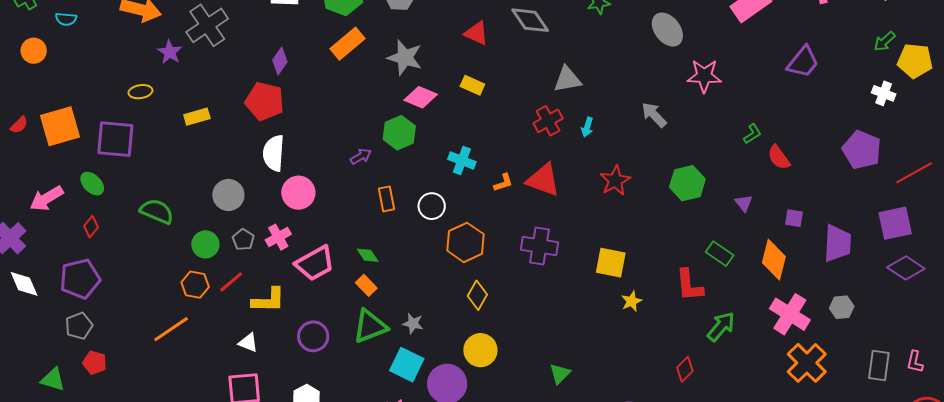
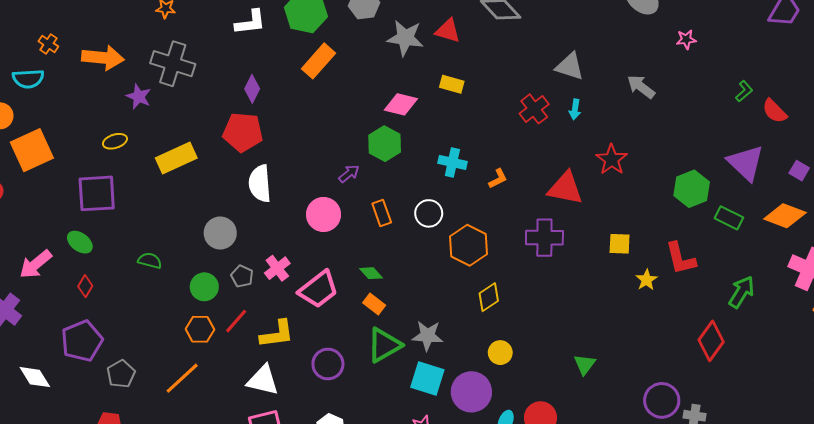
cyan semicircle: (66, 19) -> (28, 79), size x1.4
gray cross: (207, 25) -> (173, 64), turned -30
gray star: (405, 58) -> (405, 38), moved
pink star: (704, 76) -> (686, 39), size x0.6
gray triangle: (567, 79) -> (570, 66), moved, turned 36
yellow rectangle: (197, 117) -> (176, 158), size x1.5
orange square: (60, 126) -> (32, 150), moved
red triangle: (543, 180) -> (565, 188), moved
green hexagon: (687, 183) -> (692, 189), moved
pink circle: (298, 193) -> (323, 214), moved
purple triangle: (744, 203) -> (746, 163), size x2.0
green semicircle: (157, 211) -> (150, 261), size x0.7
purple square: (794, 218) -> (799, 171), turned 30
orange diamond: (774, 260) -> (785, 216), turned -75
yellow square: (611, 263) -> (620, 244), size x0.7
white diamond: (24, 284) -> (35, 377), moved
red L-shape: (689, 285) -> (680, 258), moved
yellow diamond: (477, 295) -> (489, 297), turned 36
gray star: (413, 323) -> (427, 336), size x1.4
gray pentagon: (79, 326) -> (121, 374), moved
white triangle: (248, 343) -> (263, 380), size x1.6
yellow circle: (480, 350) -> (500, 353), size x0.7
red diamond: (685, 369) -> (711, 341), size x1.5

